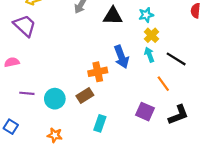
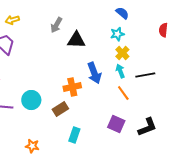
black triangle: (113, 16) -> (76, 40), moved
black line: (176, 59) -> (145, 75), turned -42
orange line: (163, 84) -> (123, 93), moved
cyan circle: (55, 99) -> (31, 100), moved

